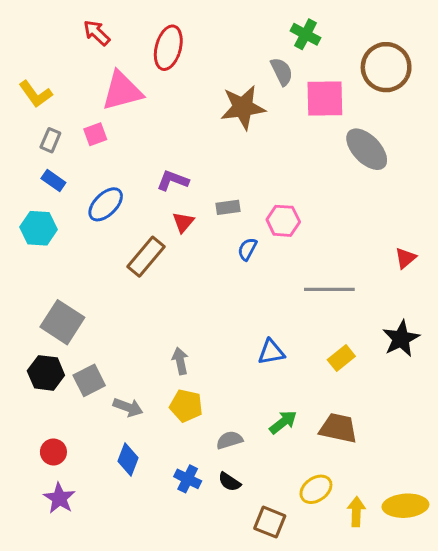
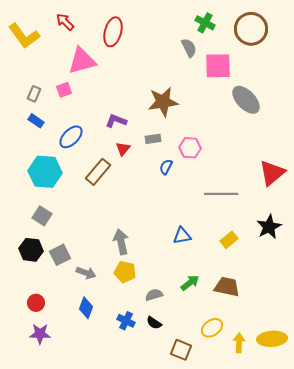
brown circle: (386, 67) -> (251, 29), moved
yellow L-shape: (36, 94) -> (24, 36), moved, size x1.4
brown star: (243, 107) -> (163, 102), moved
cyan hexagon: (39, 228) -> (45, 172), moved, size x1.4
red triangle: (405, 258) -> (272, 173), size x1.8
gray square: (62, 322) -> (42, 216), size x0.7
gray arrow: (180, 361) -> (121, 242), size x1.4
purple star: (59, 498) -> (40, 334), turned -30

